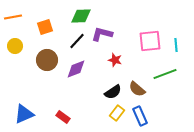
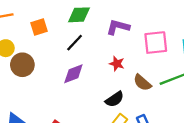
purple L-shape: (102, 34) -> (118, 27), moved
brown circle: (47, 60) -> (22, 65), moved
brown semicircle: (137, 89) -> (142, 83), moved

